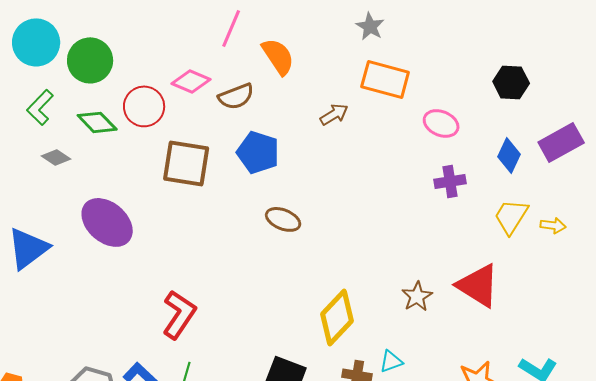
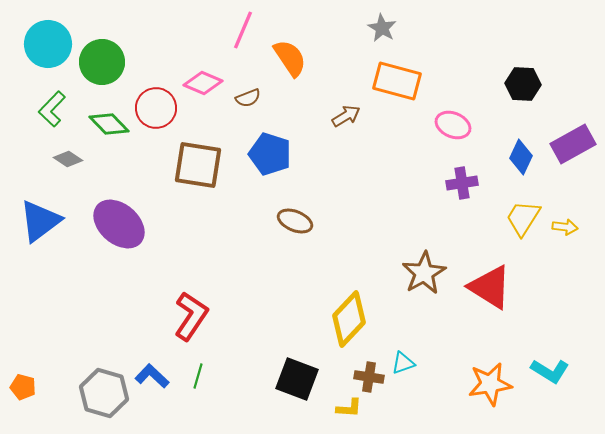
brown semicircle: (236, 96) -> (248, 98), size x0.7
blue triangle: (28, 248) -> (40, 221), moved
brown star: (417, 296) -> (424, 273), moved, size x1.4

